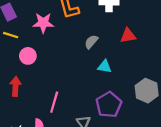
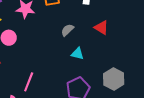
red triangle: (128, 36) -> (101, 28), turned 35

